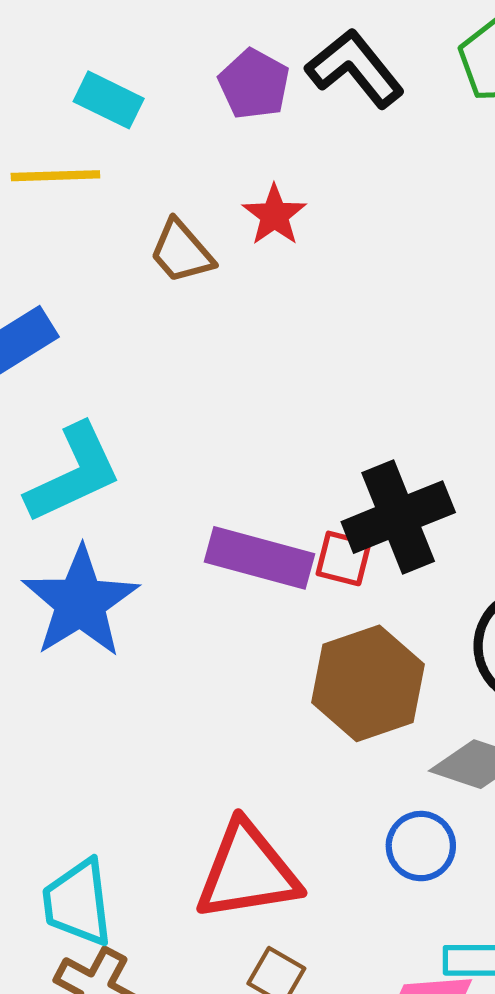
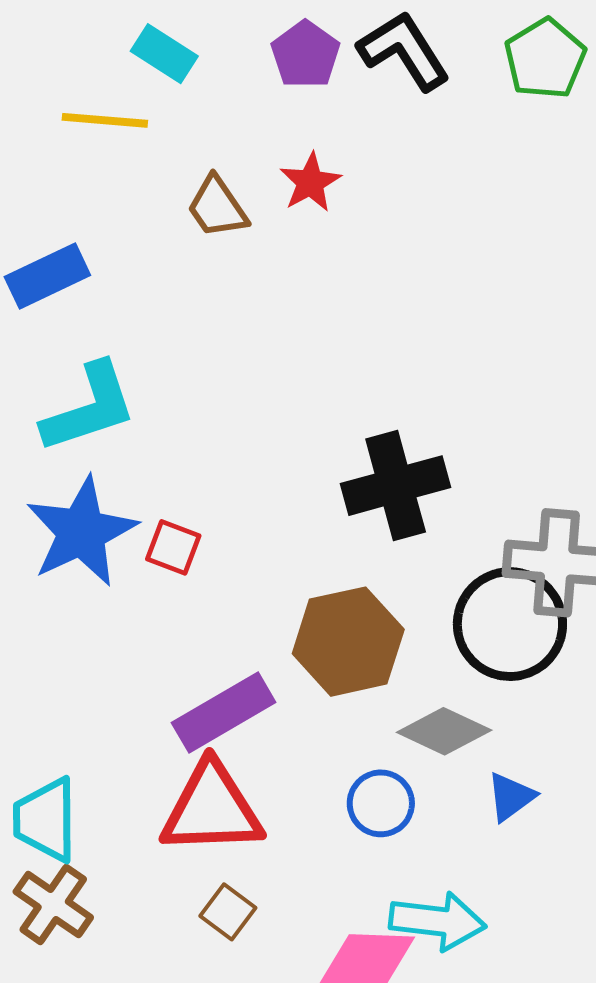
purple rectangle: (260, 558) -> (224, 713), moved, turned -52
red square: (343, 558) -> (173, 547), moved

